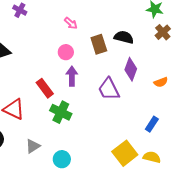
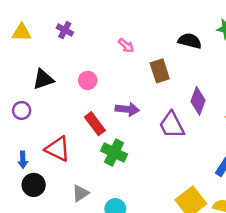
black semicircle: (124, 37) -> (190, 41), moved
pink circle: (66, 52) -> (88, 80), moved
purple arrow: (72, 76) -> (127, 109), turned 96

